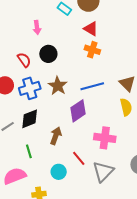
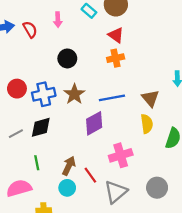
pink arrow: (37, 27) -> (58, 20), moved
orange cross: (92, 50) -> (116, 58), turned -35
red semicircle: (24, 60) -> (30, 29), moved
brown arrow: (56, 136) -> (69, 166), moved
pink cross: (105, 138) -> (121, 155), turned -30

